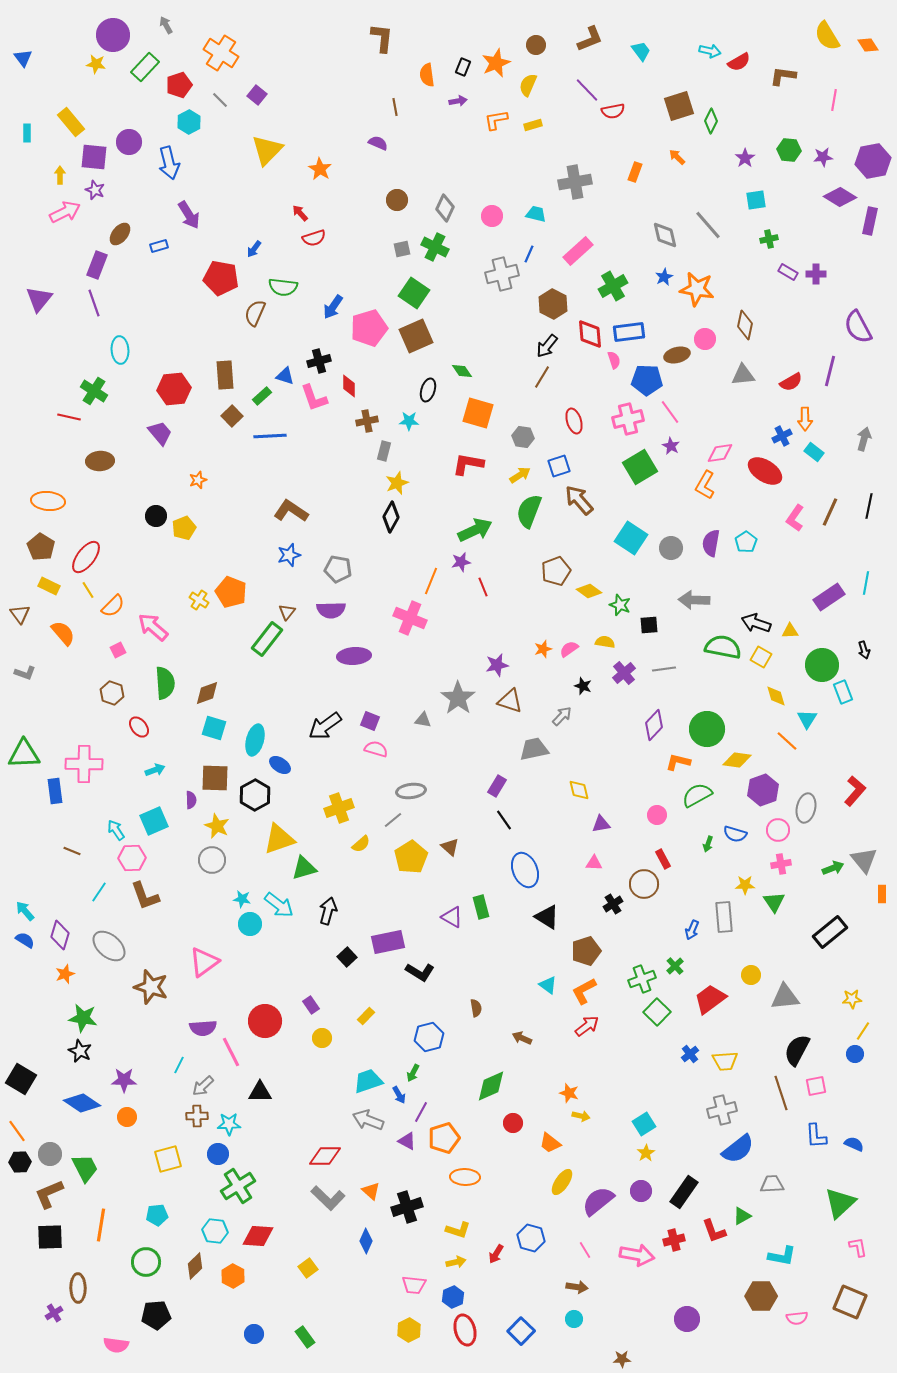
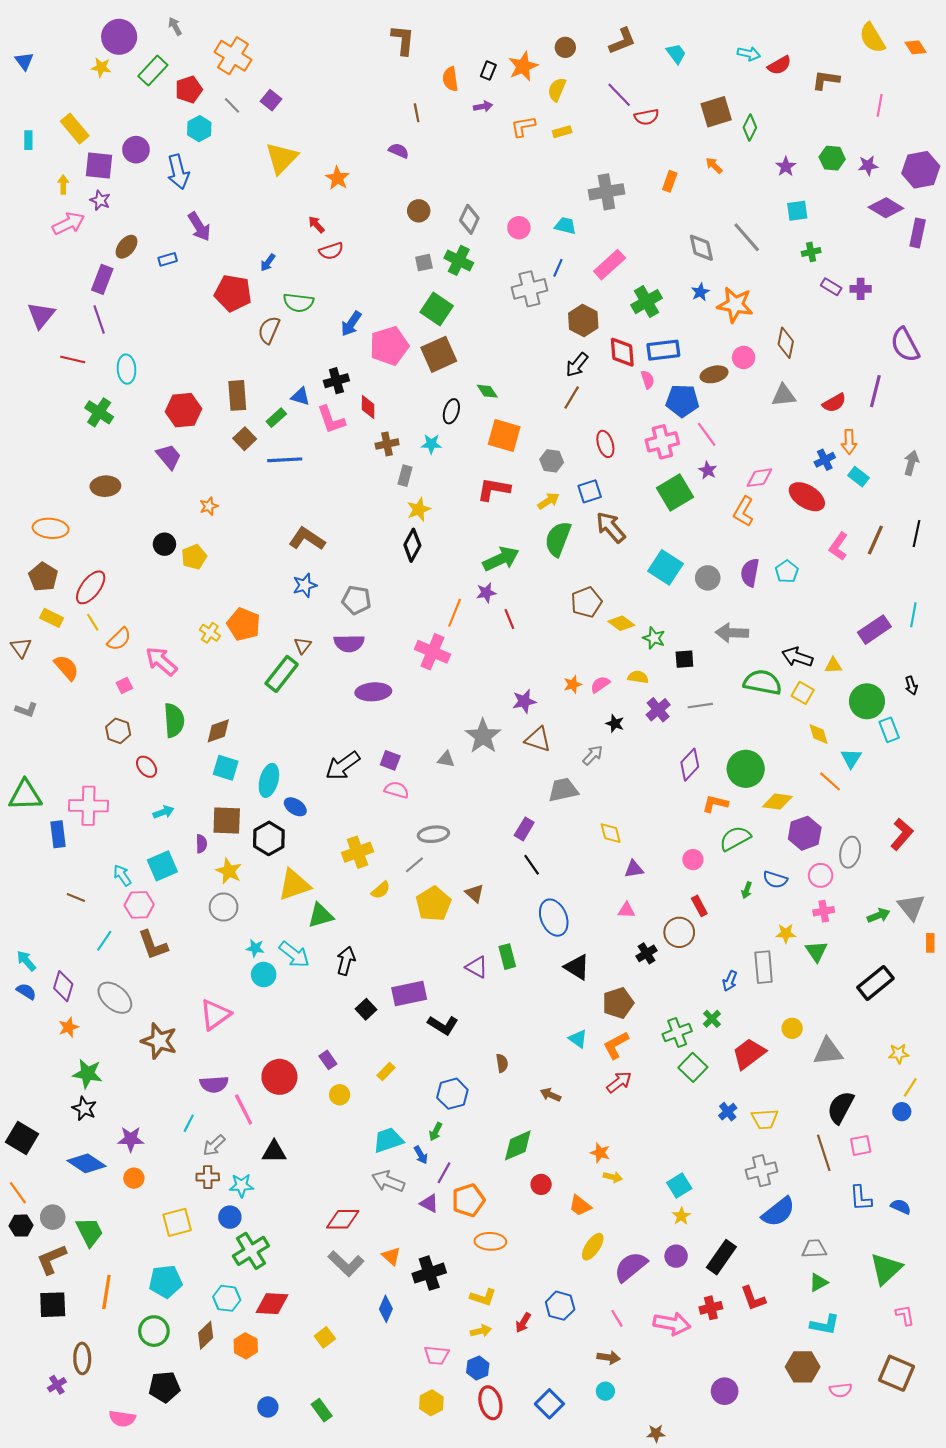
red line: (69, 417) -> (73, 360), moved
cyan pentagon: (157, 1215) -> (166, 1281), size x1.4
green triangle: (742, 1216) -> (818, 1283), moved

